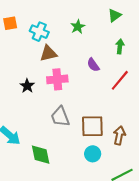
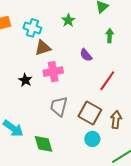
red line: (120, 80) -> (107, 81), moved
gray trapezoid: (60, 117) -> (59, 107), turned 40
brown square: (92, 126) -> (90, 113), turned 35

